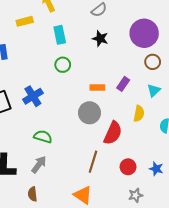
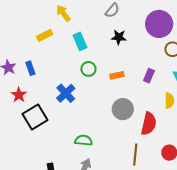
orange rectangle: (97, 88) -> (117, 75), moved
blue cross: (33, 96) -> (66, 93), moved

